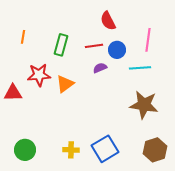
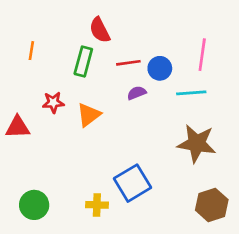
red semicircle: (108, 21) -> (100, 30), moved
red star: (39, 75) -> (53, 102), size x0.7
blue square: (105, 149) -> (132, 183), moved

